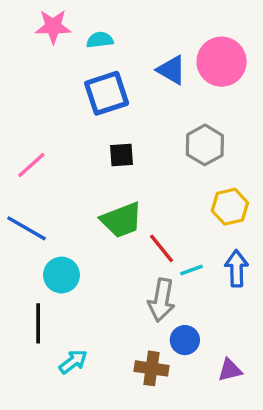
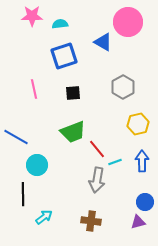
pink circle: (222, 62) -> (128, 22), moved
pink line: (31, 165) -> (34, 89), moved, turned -60
blue circle: (185, 340) -> (145, 202), moved

